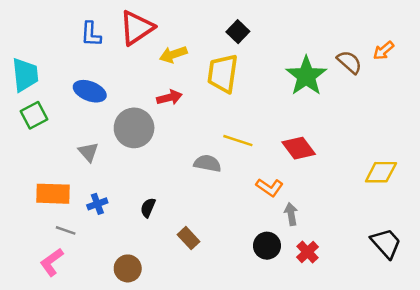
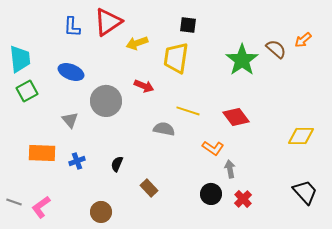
black square: (238, 32) -> (188, 25), turned -36
red arrow: (169, 98) -> (144, 86), moved, turned 36
gray line: (66, 230) -> (14, 202), moved

